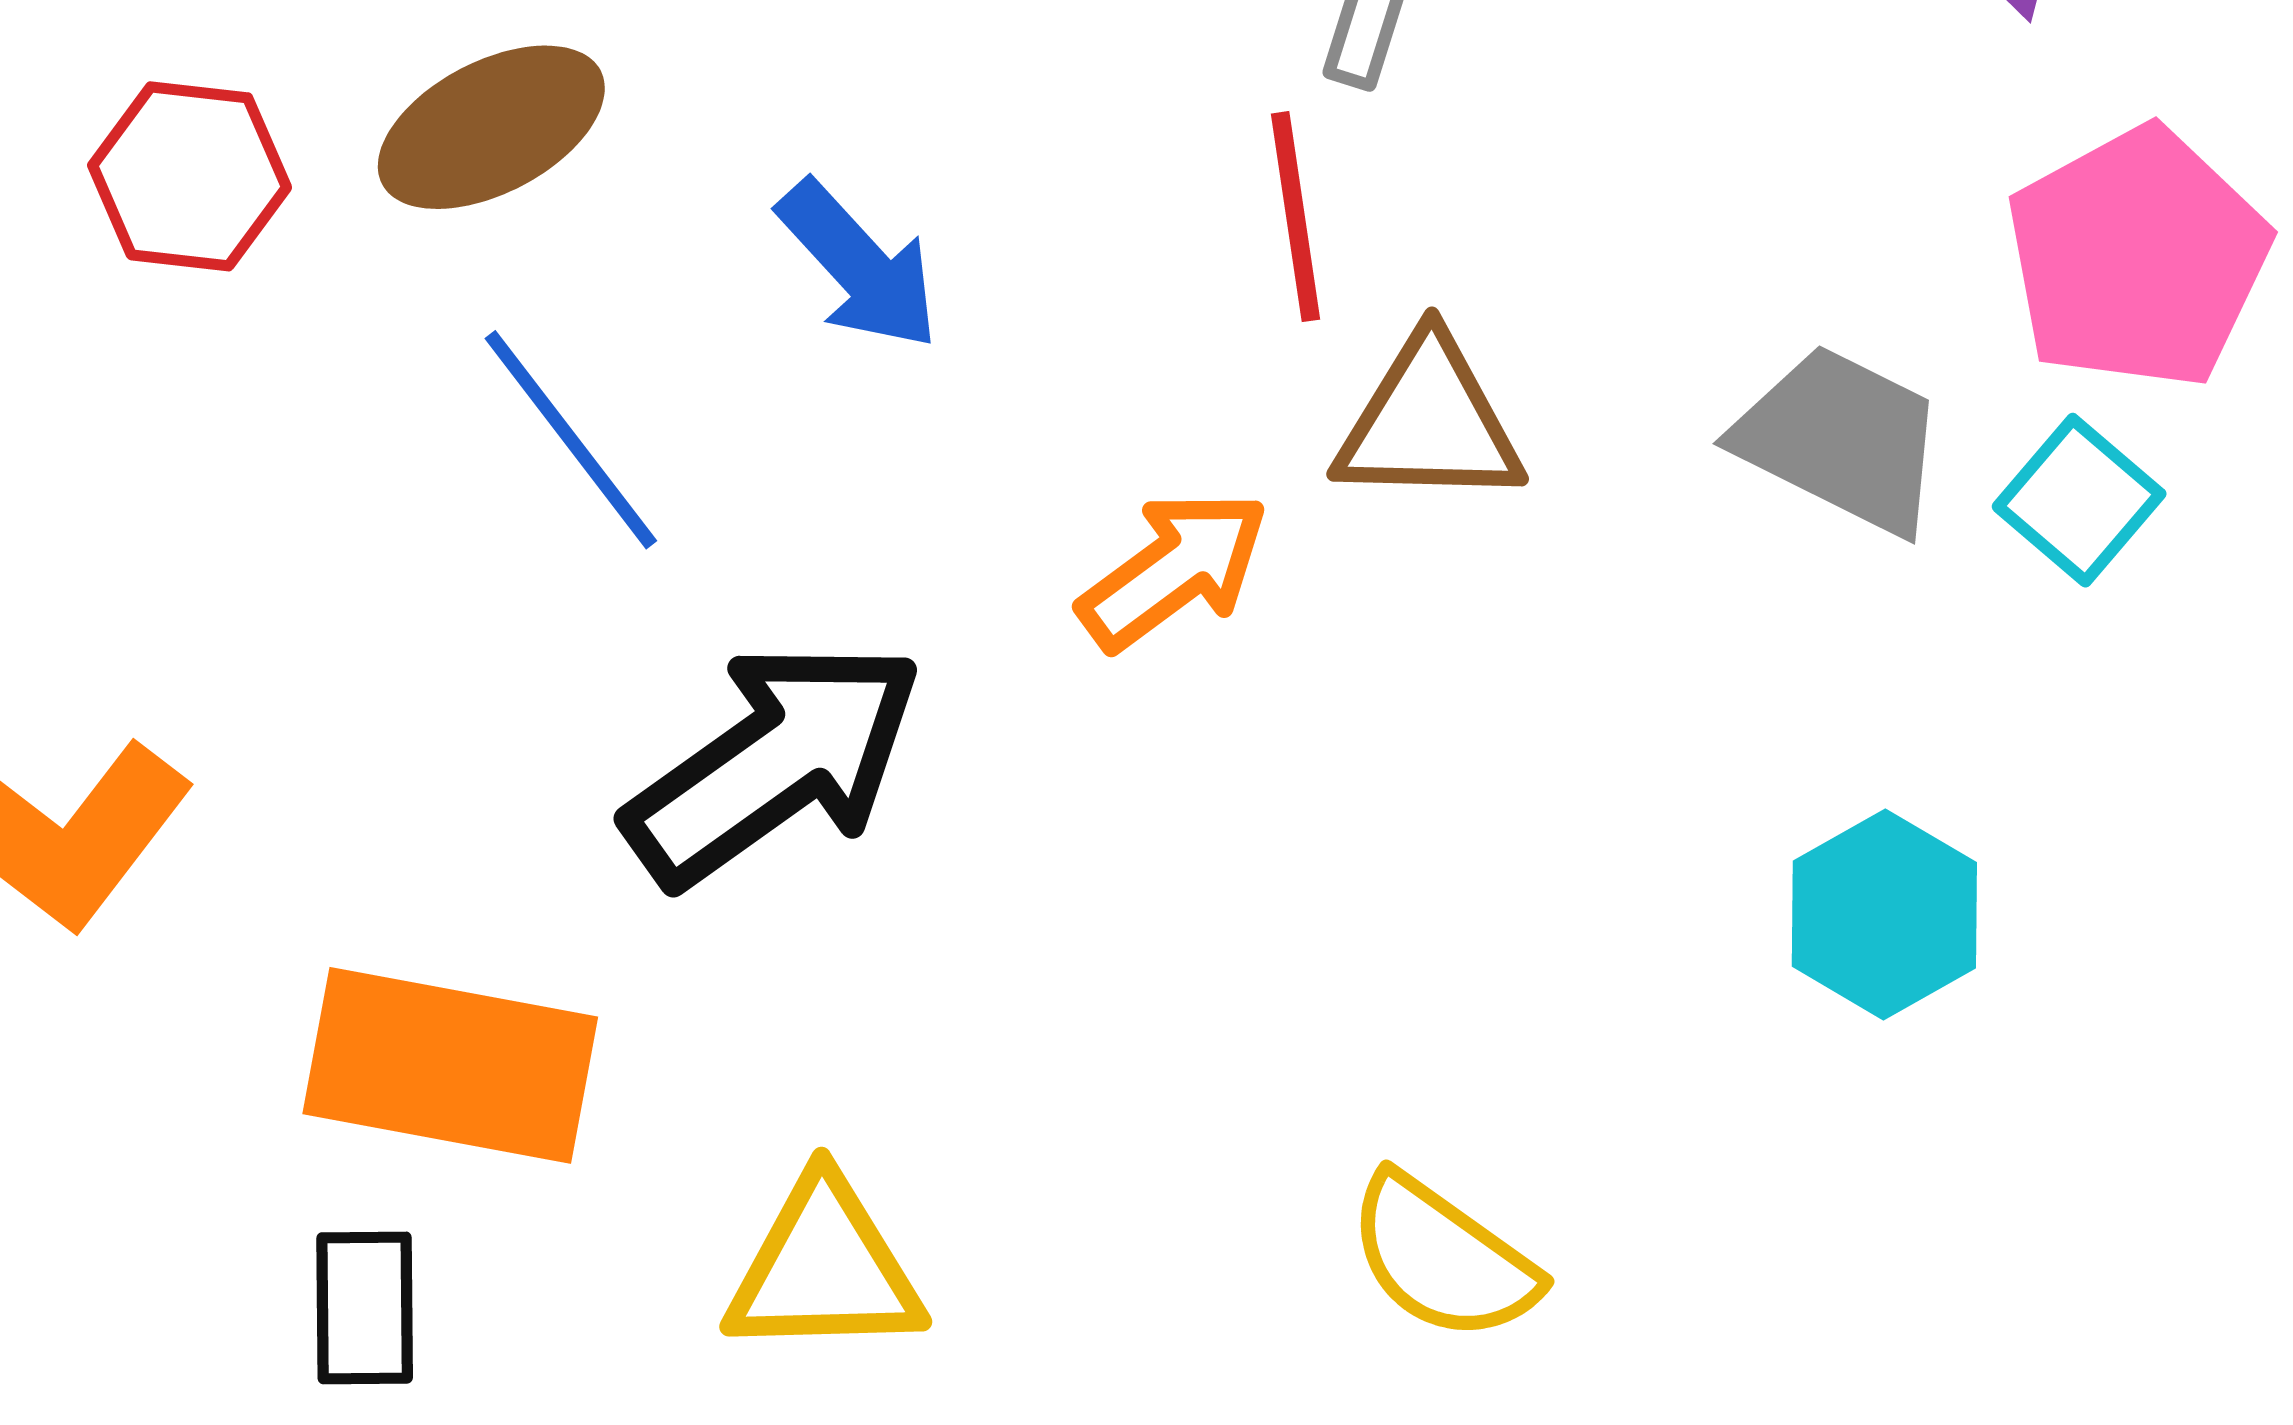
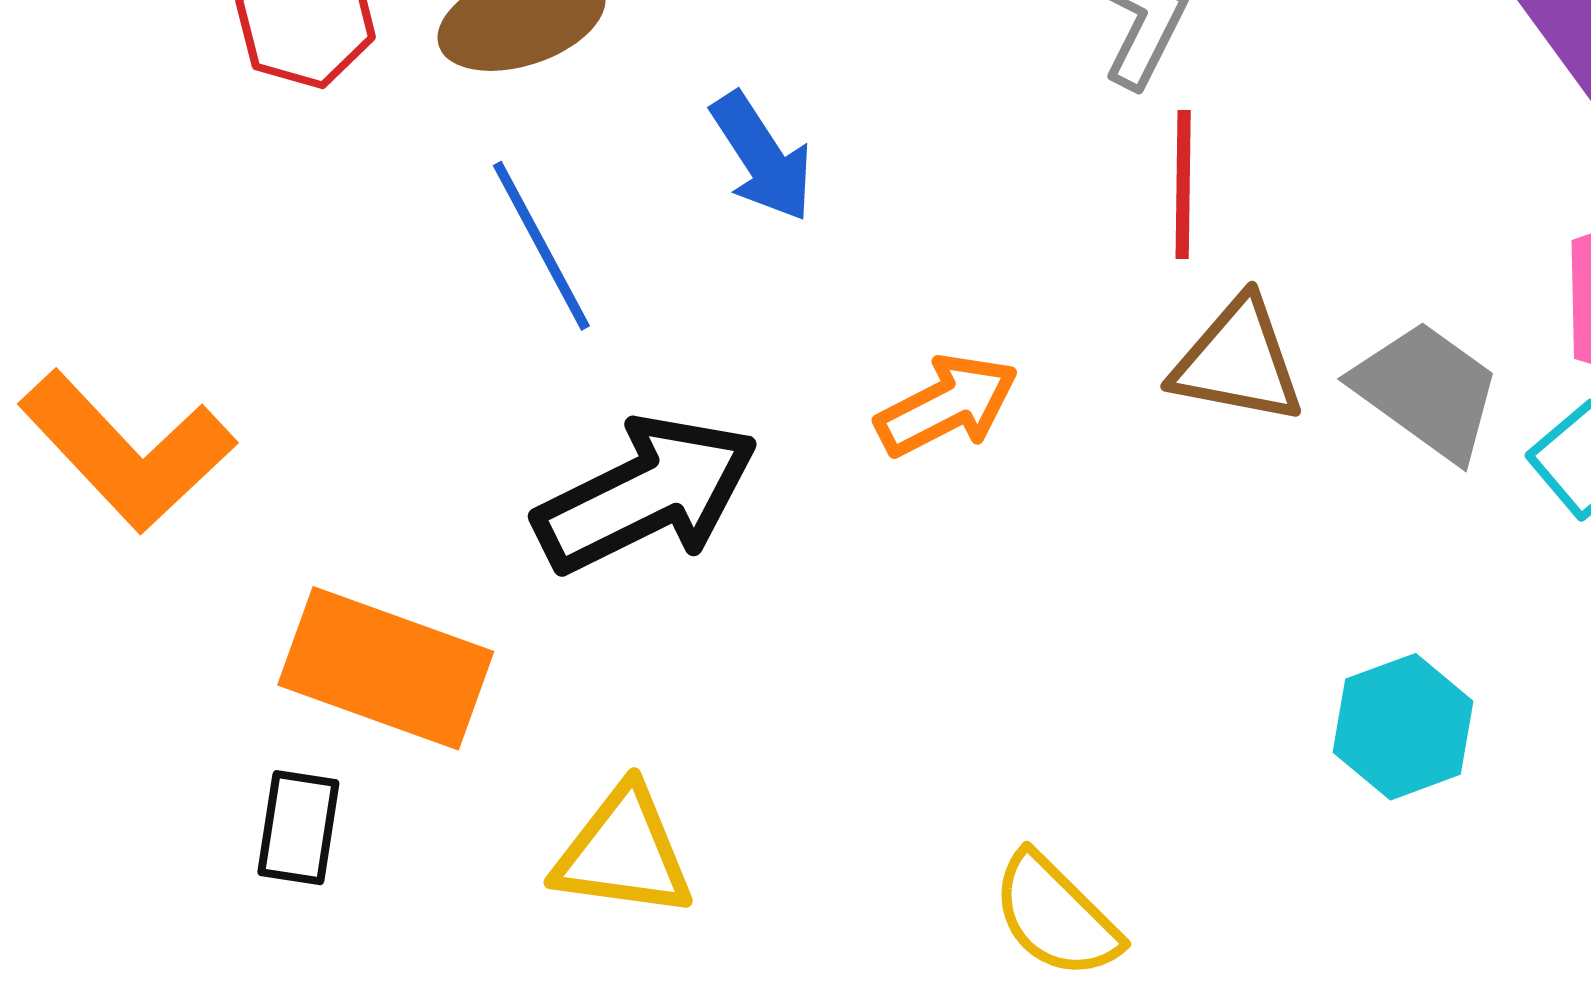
red line: (1295, 217) -> (1183, 185), moved
brown triangle: (1429, 422) -> (1238, 361), moved

